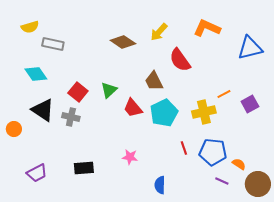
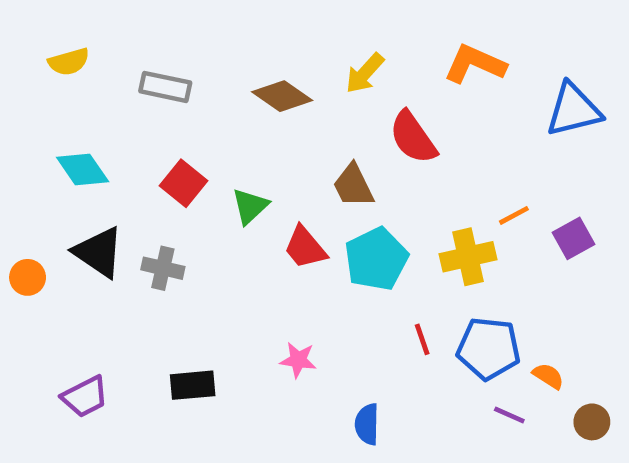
gray rectangle: (53, 44) -> (165, 87), moved
red square: (78, 92) -> (184, 183), moved
orange circle: (14, 129) -> (28, 277), moved
brown circle: (258, 184) -> (592, 422), size x0.6

